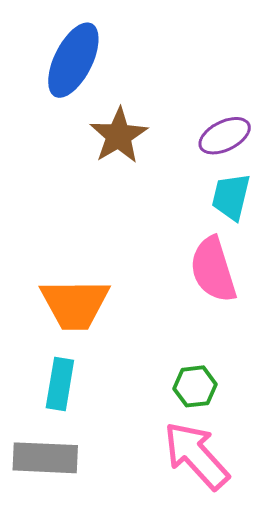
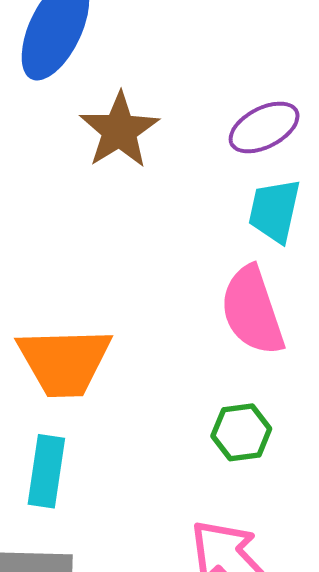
green hexagon: (195, 386) -> (241, 432), moved

